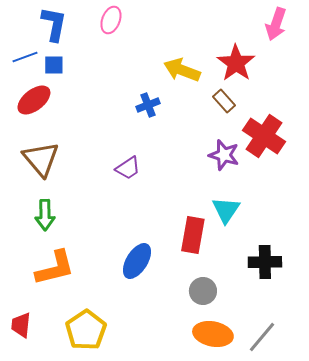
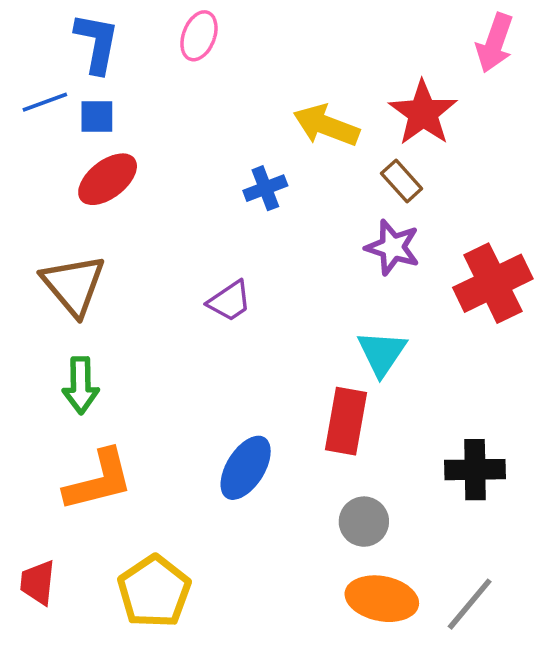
red ellipse: (34, 100) -> (108, 179), moved
red cross: (264, 136) -> (493, 283), moved, turned 30
purple star: (224, 155) -> (393, 247), moved
cyan triangle: (226, 210) -> (382, 353), moved

